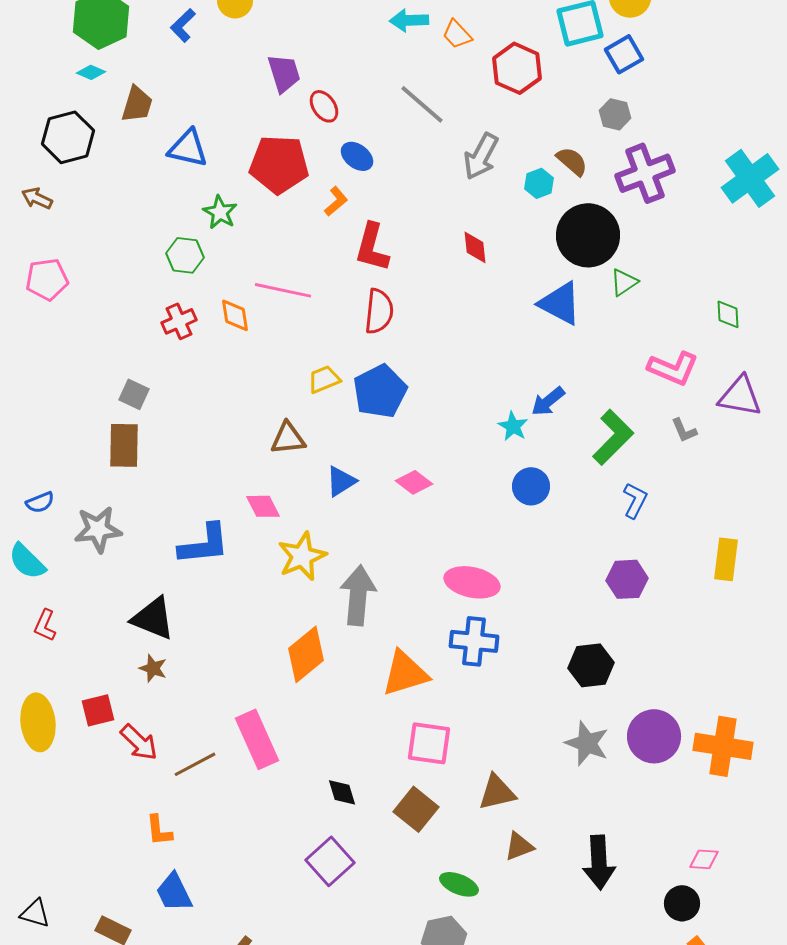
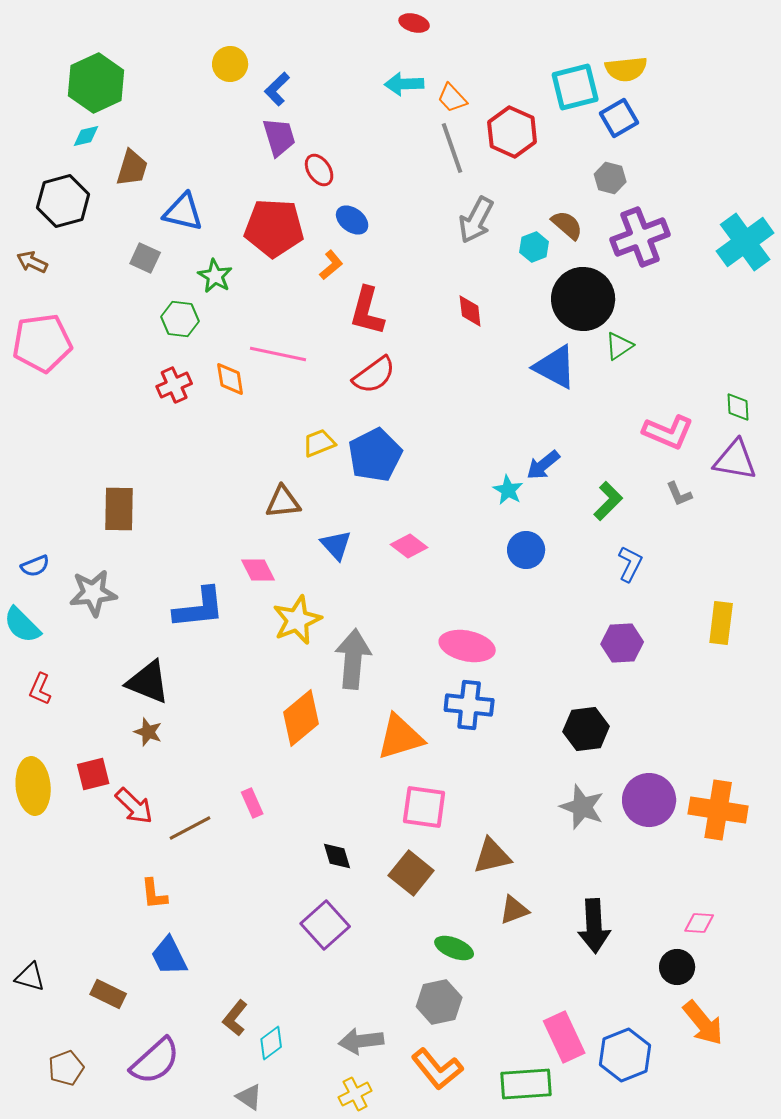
blue L-shape: (183, 25) -> (277, 89), moved
cyan diamond: (91, 72) -> (86, 136), turned -36
gray line: (422, 104) -> (452, 148), moved, turned 30
pink pentagon: (47, 279) -> (42, 343), size x1.4
red semicircle: (379, 311) -> (374, 375), turned 48
green diamond: (728, 314) -> (738, 407), moved
gray square: (134, 394) -> (145, 258), moved
green L-shape: (613, 437) -> (608, 501), size x0.7
blue triangle: (341, 481) -> (336, 545), turned -40
pink rectangle: (257, 739) -> (252, 803), size x0.5

